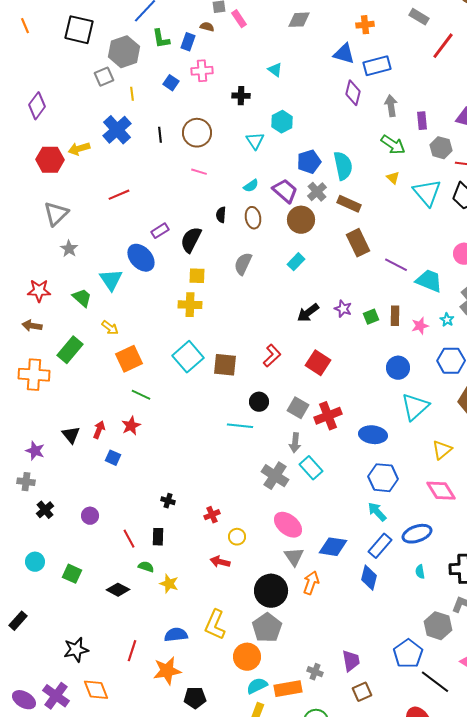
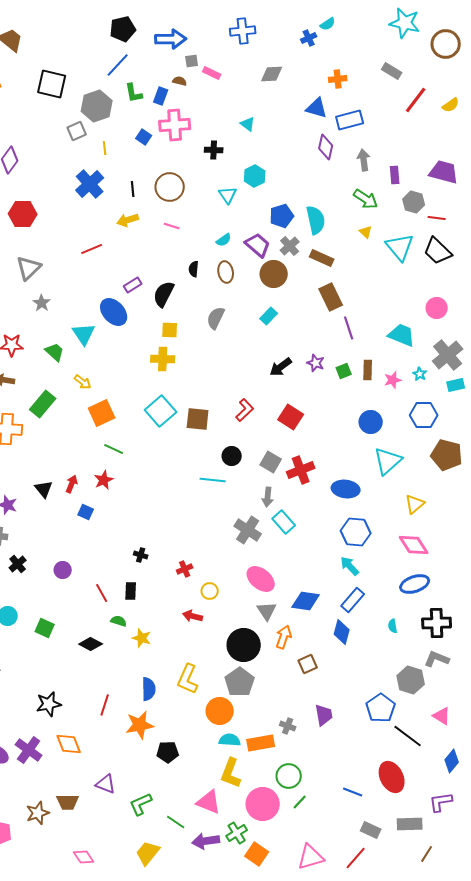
pink rectangle: (239, 19) -> (212, 73), turned -30
pink cross: (202, 71) -> (175, 125), size x1.4
yellow arrow: (79, 149) -> (128, 220), moved
purple line: (396, 265) -> (349, 328), moved, turned 45
blue ellipse: (417, 534) -> (415, 584), moved
blue semicircle: (176, 635) -> (149, 689), turned 95
cyan semicircle: (257, 686) -> (230, 740), turned 30
brown square: (362, 692) -> (308, 664), moved

